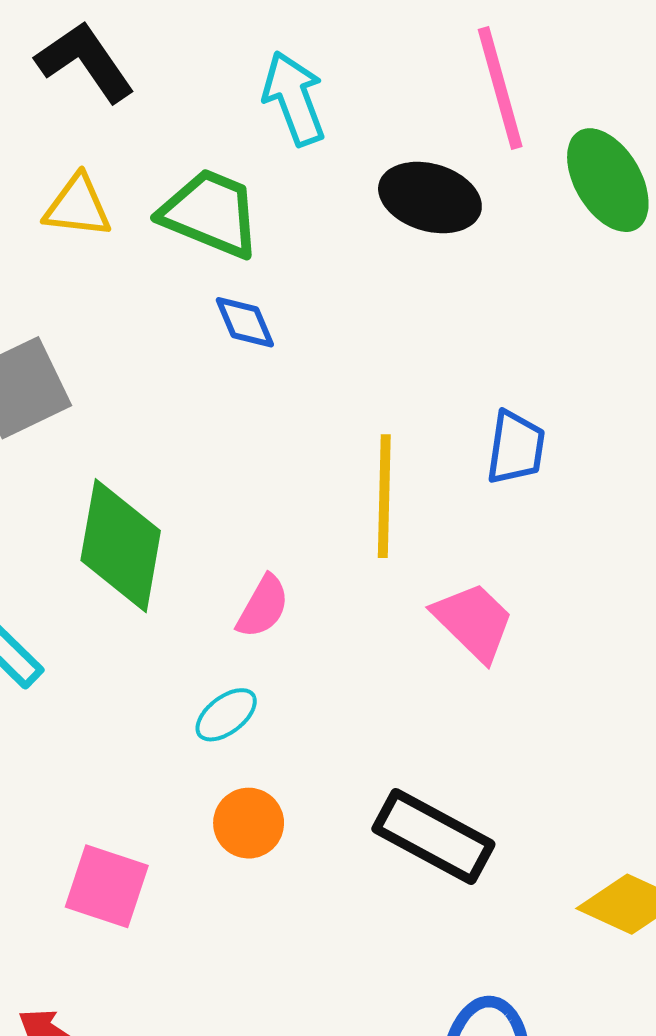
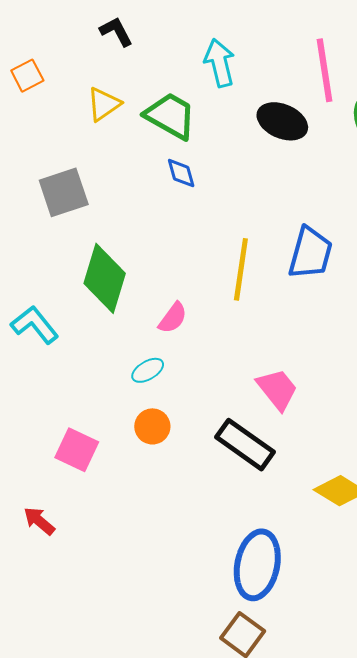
black L-shape: (85, 62) -> (116, 32), size x0.7
yellow triangle: (78, 206) -> (104, 104), turned -48
blue trapezoid: (516, 448) -> (310, 253), size x1.4
pink trapezoid: (474, 621) -> (277, 389), moved

